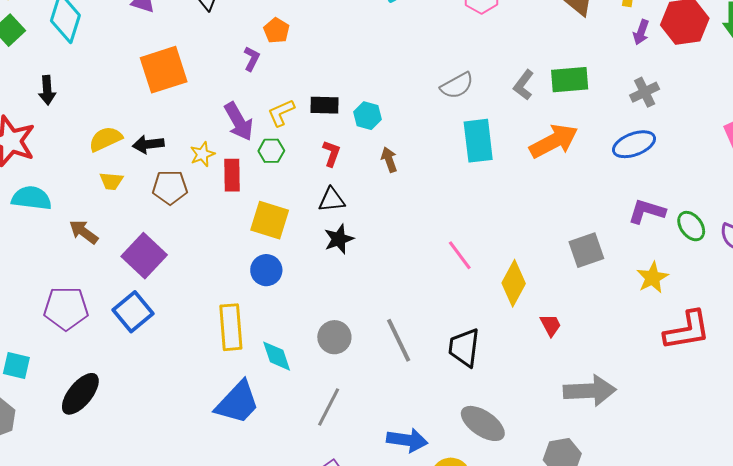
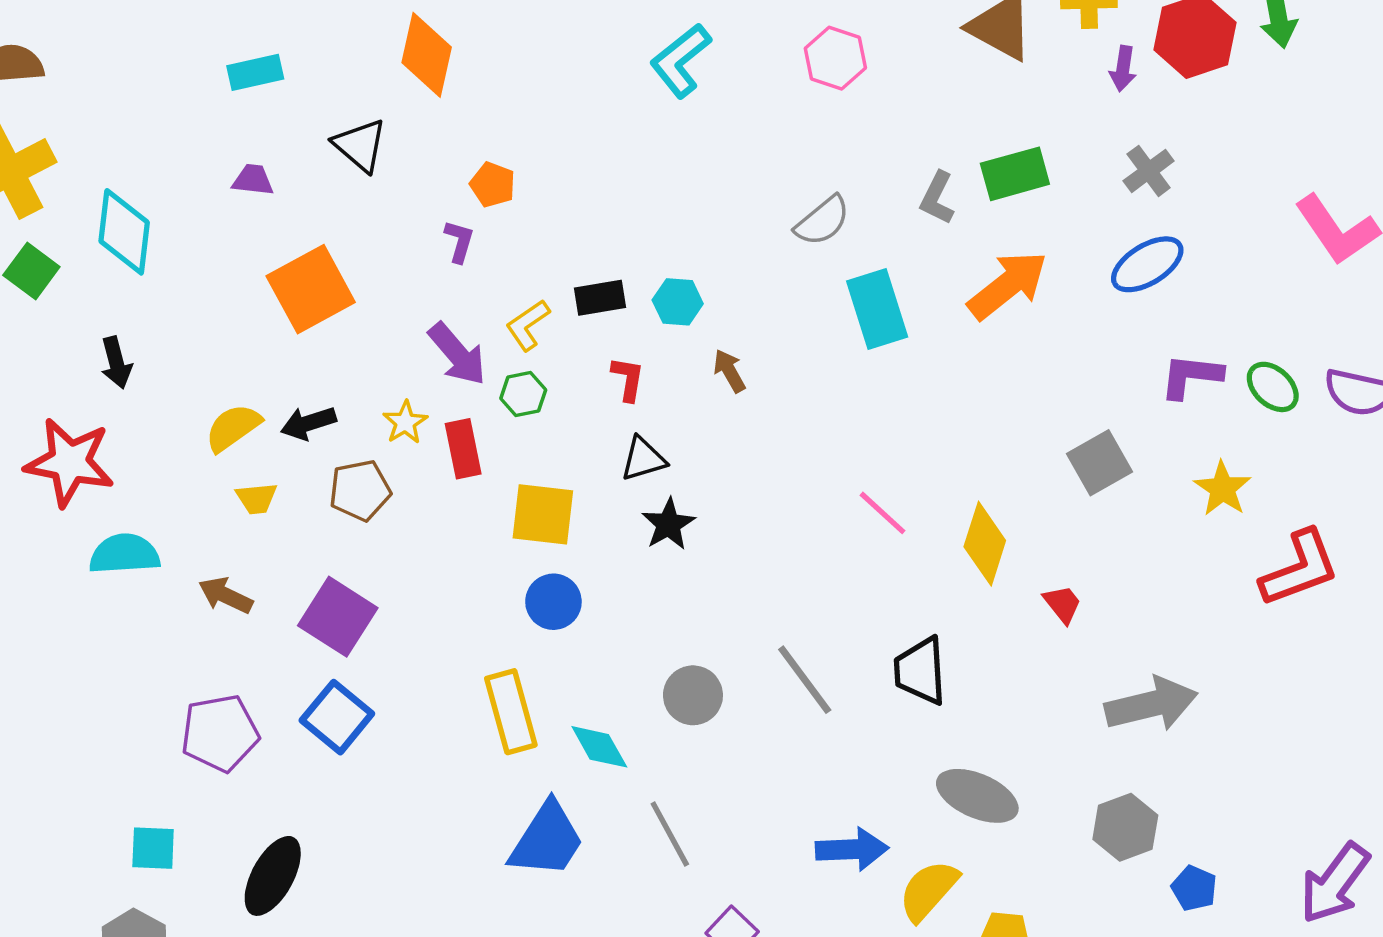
gray line: (329, 407) -> (670, 834), moved, turned -45

